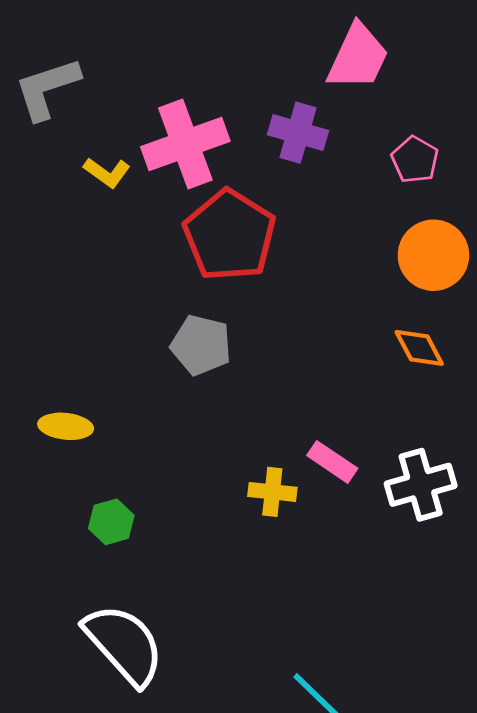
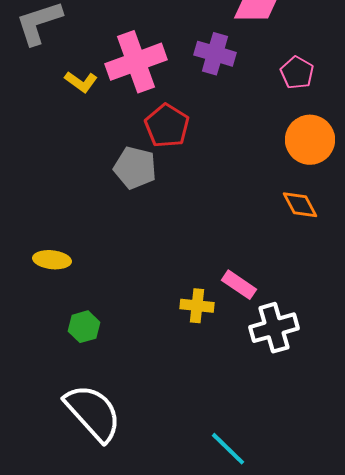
red pentagon: (230, 235) -> (167, 126), size x0.7
gray pentagon: (201, 345) -> (135, 168), moved
white cross: (421, 485) -> (274, 328), moved

